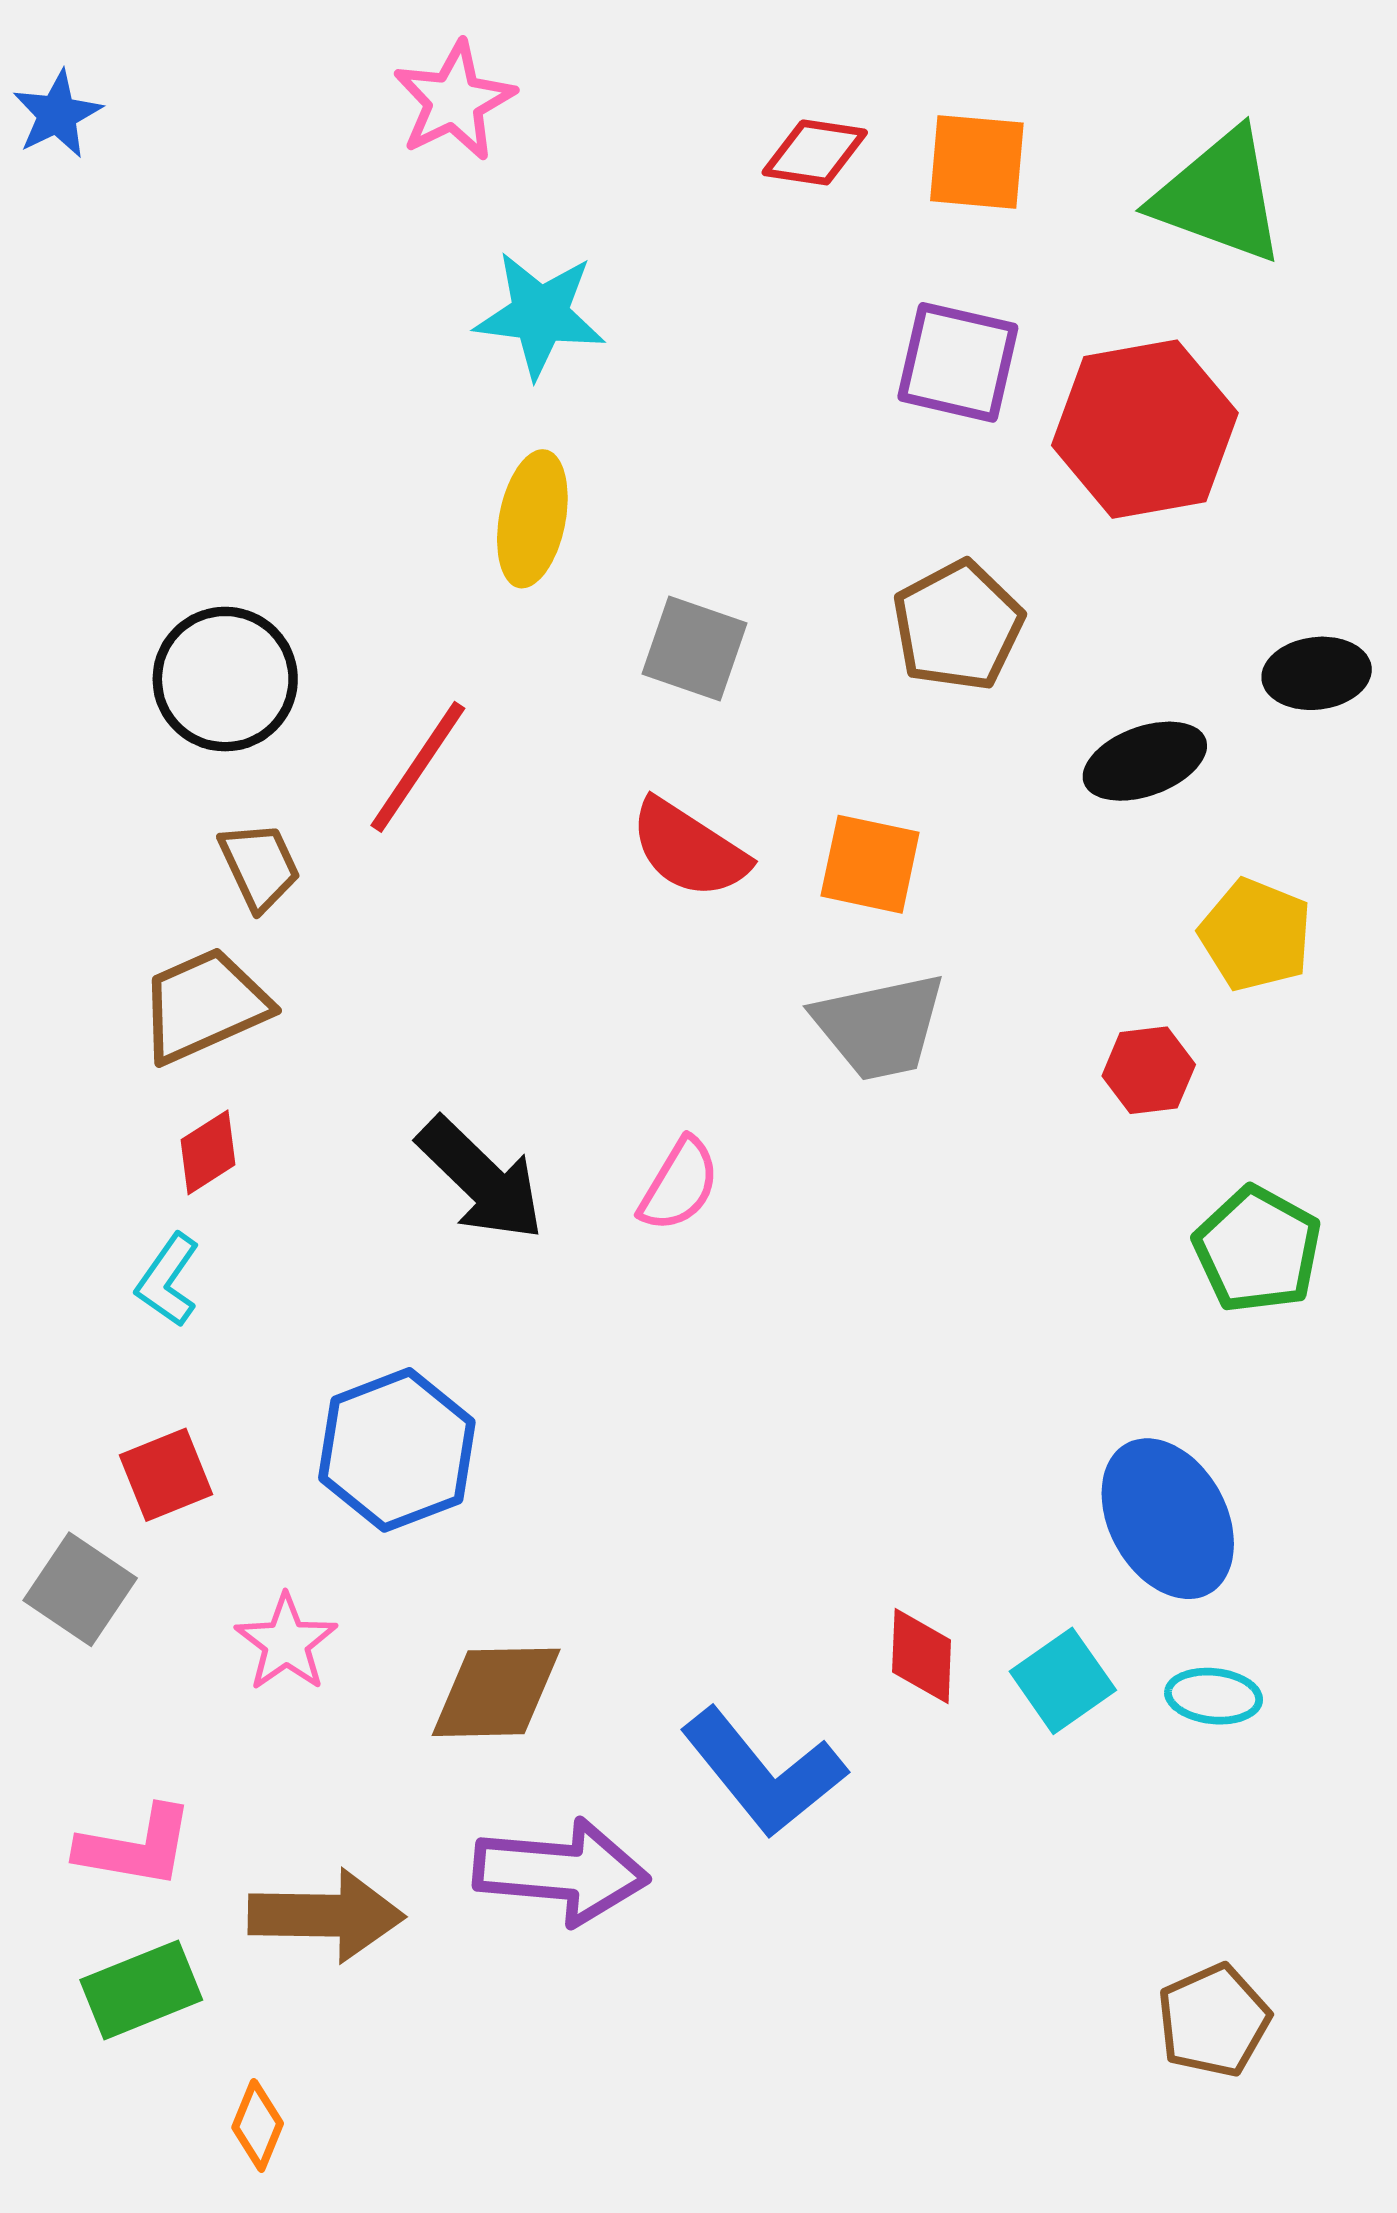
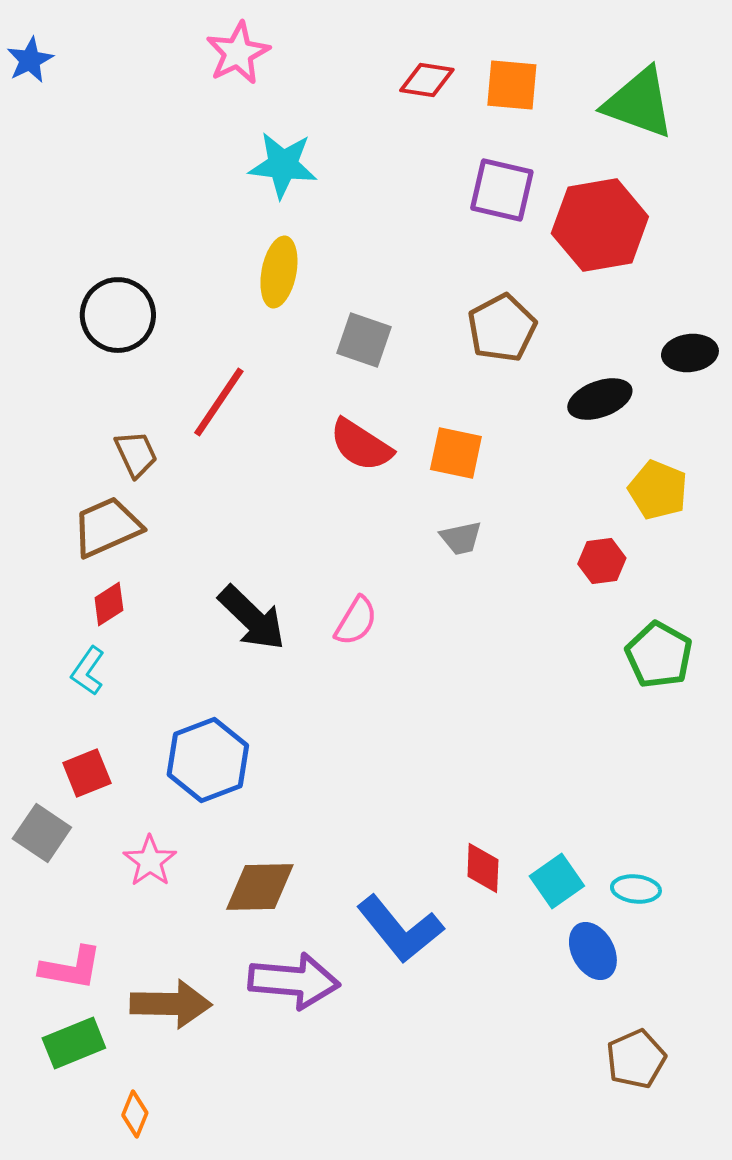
black circle: (225, 679) -> (118, 315), moved
gray trapezoid: (880, 1026) -> (461, 538), size x0.6
blue ellipse: (1168, 1519) -> (593, 951), moved, size x0.7

